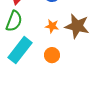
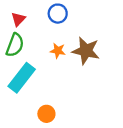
orange circle: (52, 55) -> (46, 114), moved

